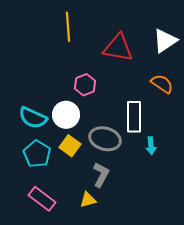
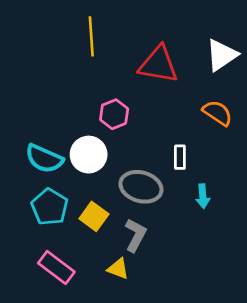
white rectangle: (134, 117) -> (180, 157), size x0.6
yellow square: (70, 146) -> (94, 216), moved
yellow triangle: (88, 200) -> (118, 269), turned 36

